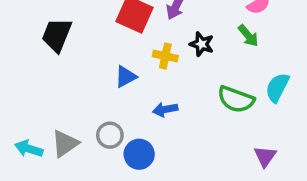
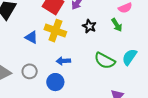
yellow cross: (165, 56) -> (55, 31), moved, size x1.5
blue triangle: (126, 77) -> (31, 37), moved, turned 48
blue circle: (139, 154) -> (55, 82), moved

